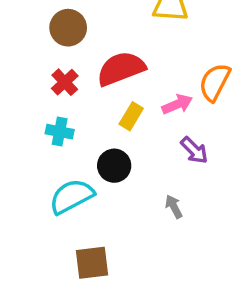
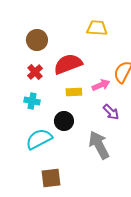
yellow rectangle: (131, 116) -> (74, 92), turned 56
gray arrow: (174, 207) -> (99, 145), size x2.0

